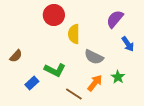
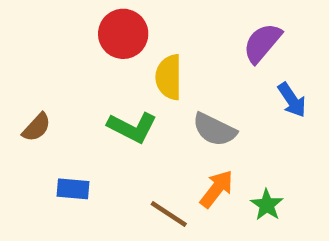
green L-shape: (55, 70) -> (132, 127), moved
green star: (118, 77) -> (267, 205), moved
blue rectangle: (32, 83) -> (73, 189), turned 48

